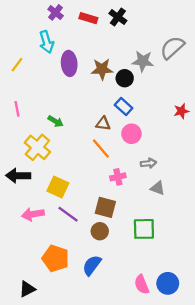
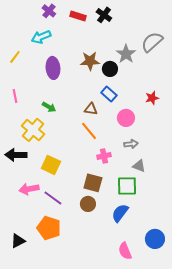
cyan arrow: (46, 42) -> (41, 37), turned 84
gray star: (143, 61) -> (126, 54), turned 30
purple ellipse: (69, 63) -> (53, 68), moved
red star: (181, 111) -> (152, 98), moved
pink circle: (131, 134) -> (126, 118), moved
purple line: (68, 214) -> (53, 198), moved
green square: (144, 229) -> (127, 186), moved
blue semicircle: (92, 265) -> (120, 213), moved
blue circle: (168, 283) -> (155, 239), moved
black triangle: (27, 289) -> (18, 241), moved

